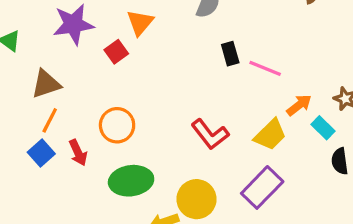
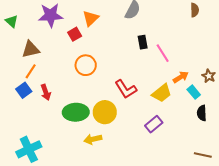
pink line: (265, 68) -> (163, 53), turned 30
orange circle: (117, 125) -> (86, 65), moved
purple rectangle: (262, 187) -> (154, 124), size x0.7
yellow circle: (196, 199) -> (105, 112), moved

